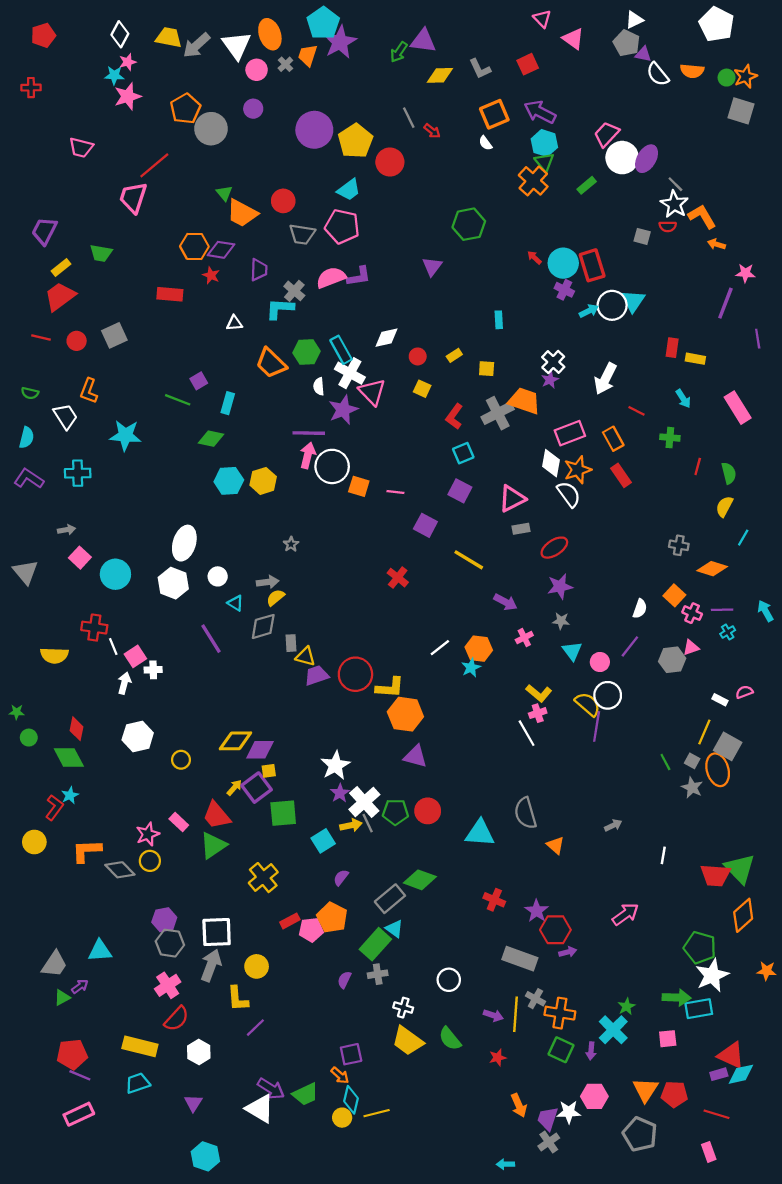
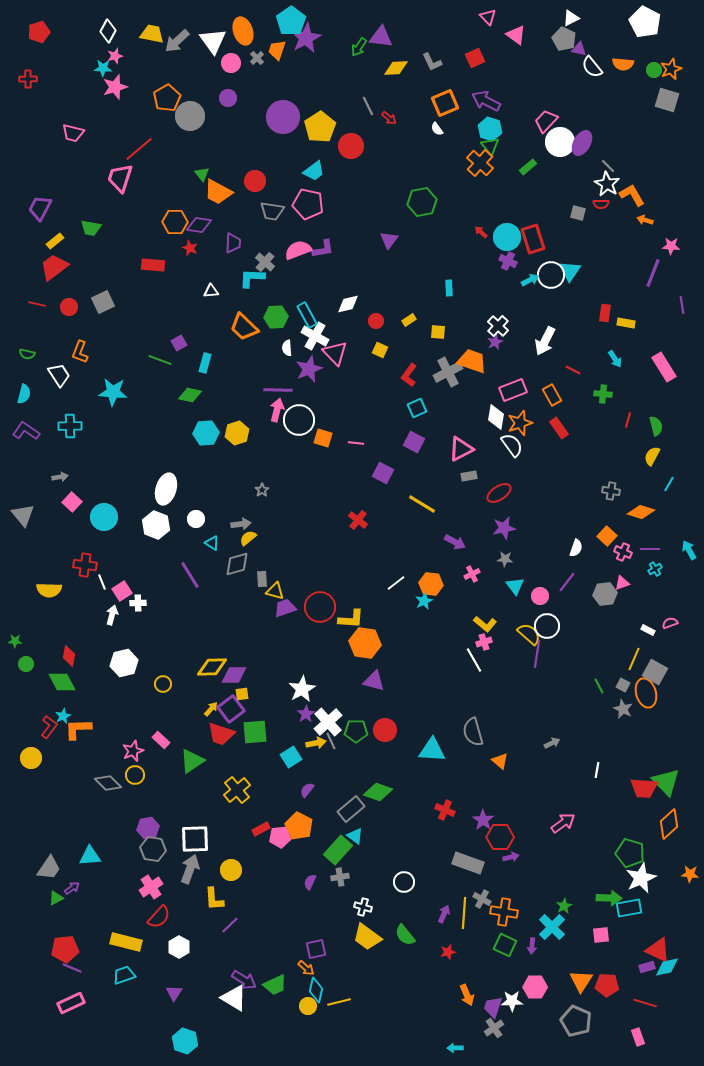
red trapezoid: (217, 815) -> (221, 734), moved, turned -32
orange L-shape: (87, 851) -> (78, 729), moved
purple arrow: (493, 1015) -> (444, 914), turned -84

